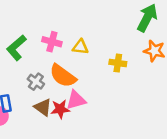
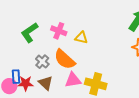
yellow cross: (118, 63) -> (96, 84), moved, size x1.5
red star: (60, 109) -> (26, 83), moved

